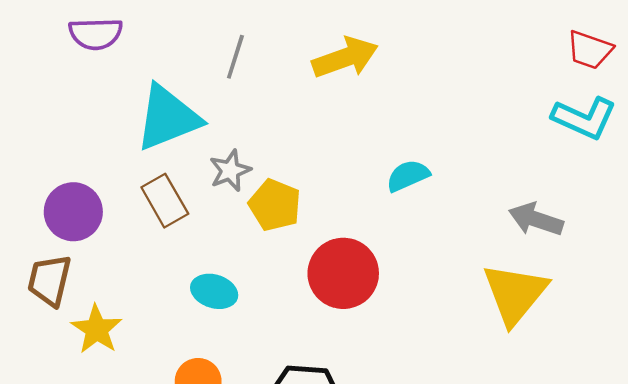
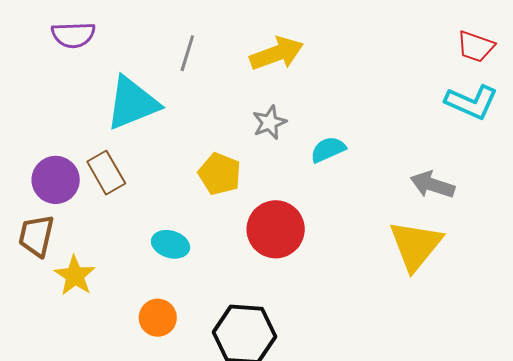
gray star: (230, 171) -> (269, 122), moved
brown rectangle: (165, 201) -> (106, 173), moved

